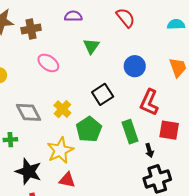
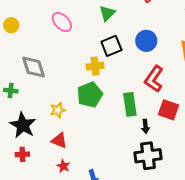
black square: (103, 94) -> (111, 46), moved
yellow cross: (62, 109) -> (95, 66), moved, turned 30
yellow star: (60, 150) -> (58, 110), size x0.6

